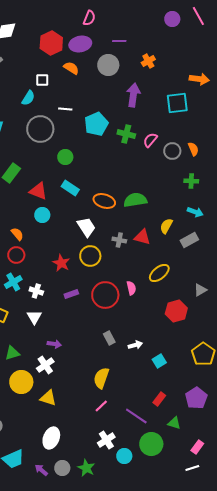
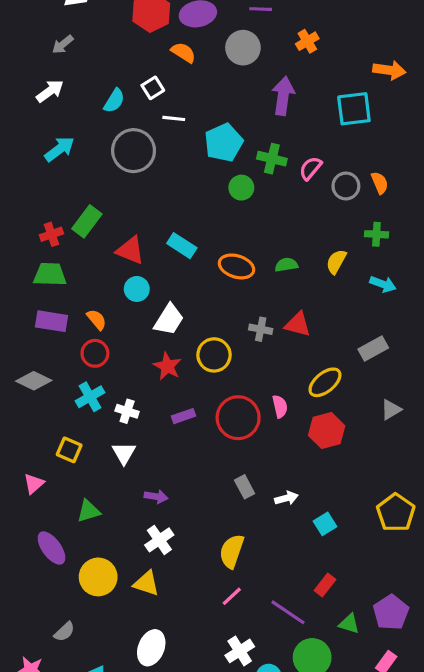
white square: (42, 80) -> (153, 88), moved, turned -32
green circle: (65, 157) -> (241, 188), moved
green semicircle: (135, 200) -> (286, 265), size x0.6
yellow semicircle: (166, 226) -> (336, 262), moved
white trapezoid: (86, 227) -> (169, 320), moved, turned 65
gray rectangle: (189, 240) -> (373, 349), moved
red hexagon: (176, 311) -> (327, 431), moved
white cross: (45, 365) -> (159, 540), moved
yellow circle: (21, 382) -> (98, 577), moved
purple pentagon: (196, 398) -> (391, 612), moved

